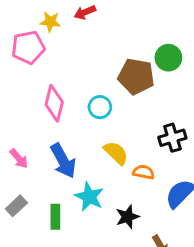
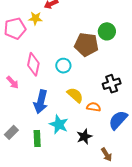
yellow star: (50, 22) -> (35, 18), moved
pink arrow: (19, 159) -> (13, 82), moved
blue arrow: (63, 161) -> (41, 102), turned 45

